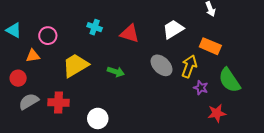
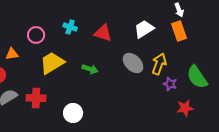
pink circle: (48, 36) -> (36, 35), moved
orange rectangle: (210, 46) -> (179, 31), moved, turned 48

